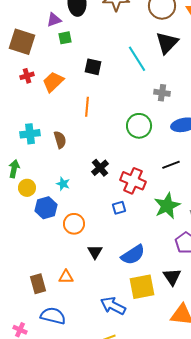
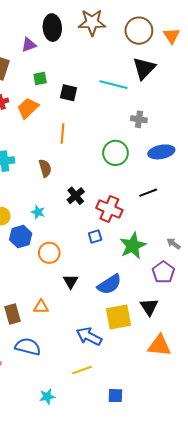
green square: (65, 38) -> (40, 78), moved
cyan line: (137, 59) -> (113, 85), turned -44
brown semicircle: (60, 140) -> (45, 168), moved
green star: (167, 206) -> (133, 246), moved

